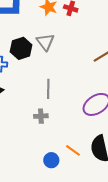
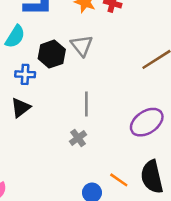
gray cross: (41, 116) -> (78, 138), turned -32

